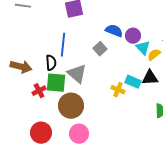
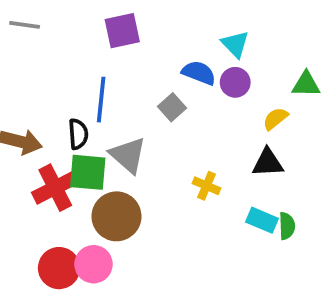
cyan triangle: (143, 48) -> (235, 44), moved
cyan rectangle: (133, 82) -> (262, 220), moved
red cross: (39, 91) -> (55, 188), size x1.6
pink circle: (79, 134) -> (94, 264), moved

